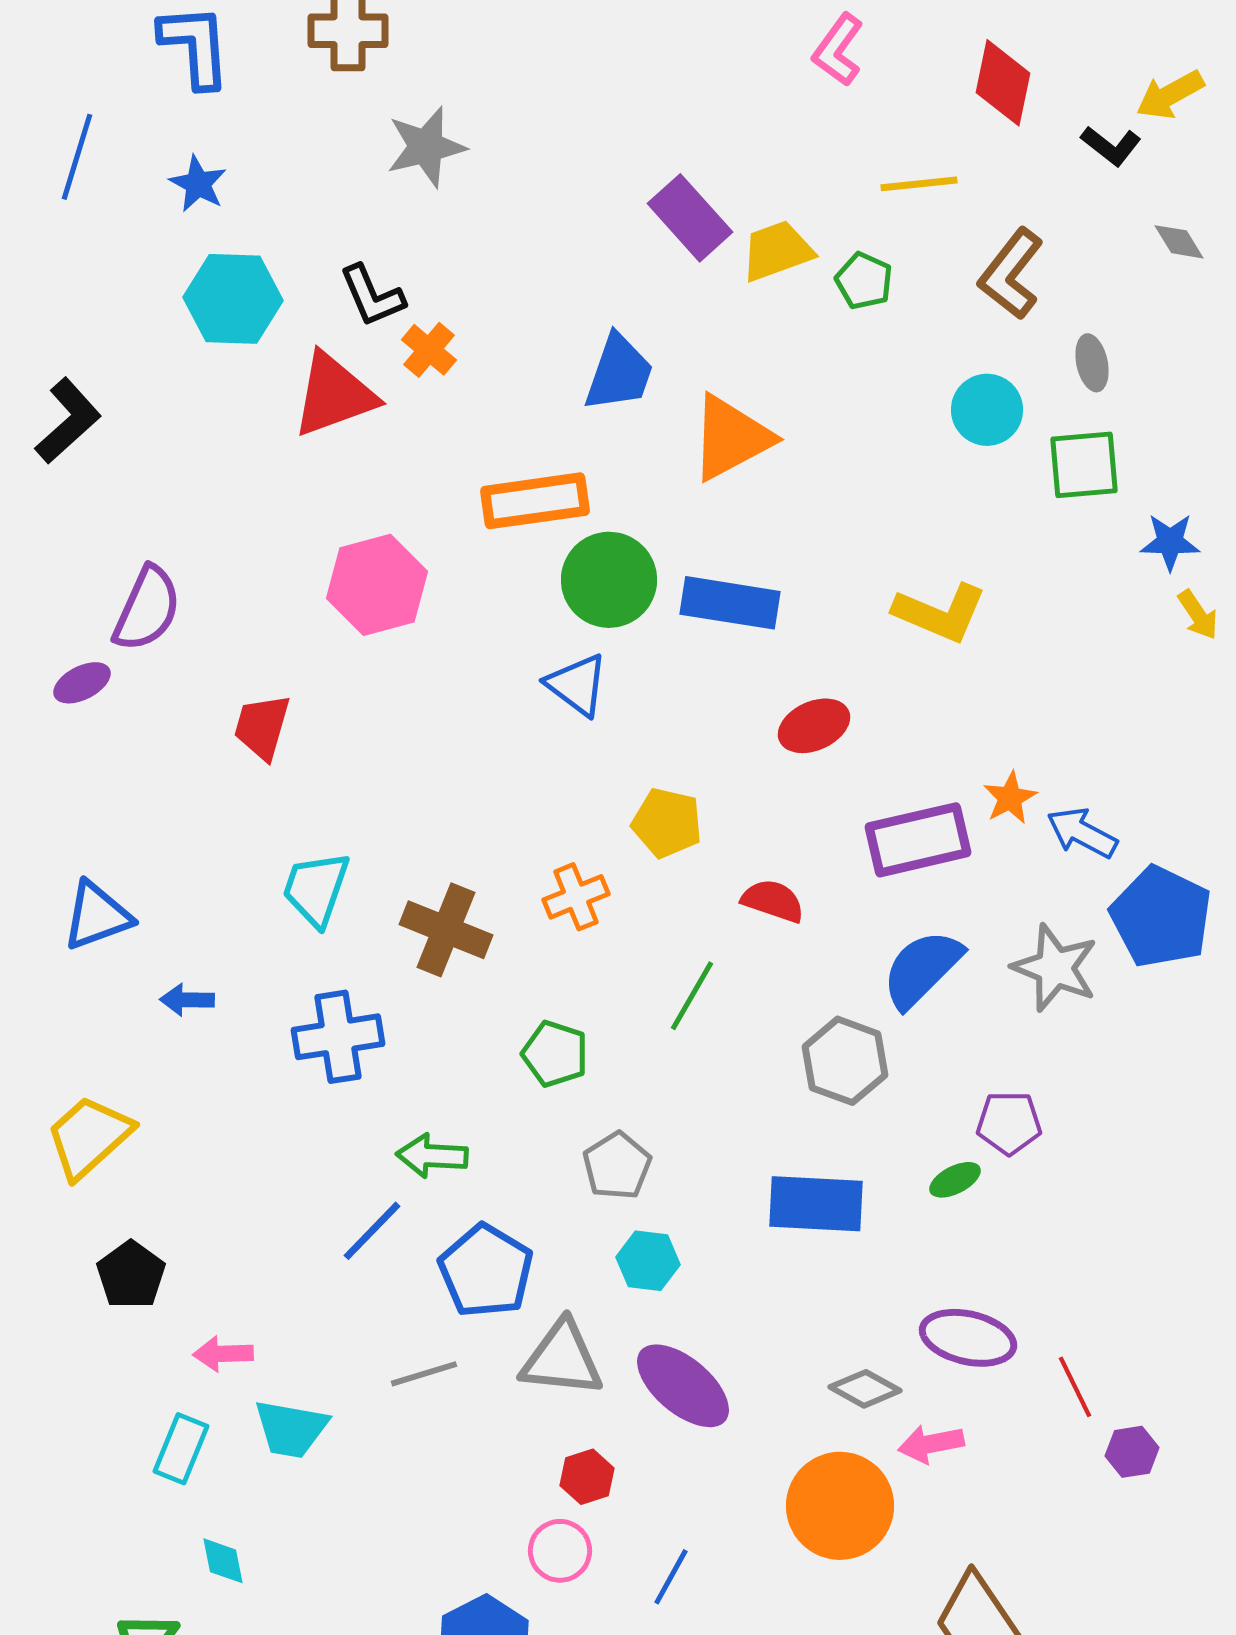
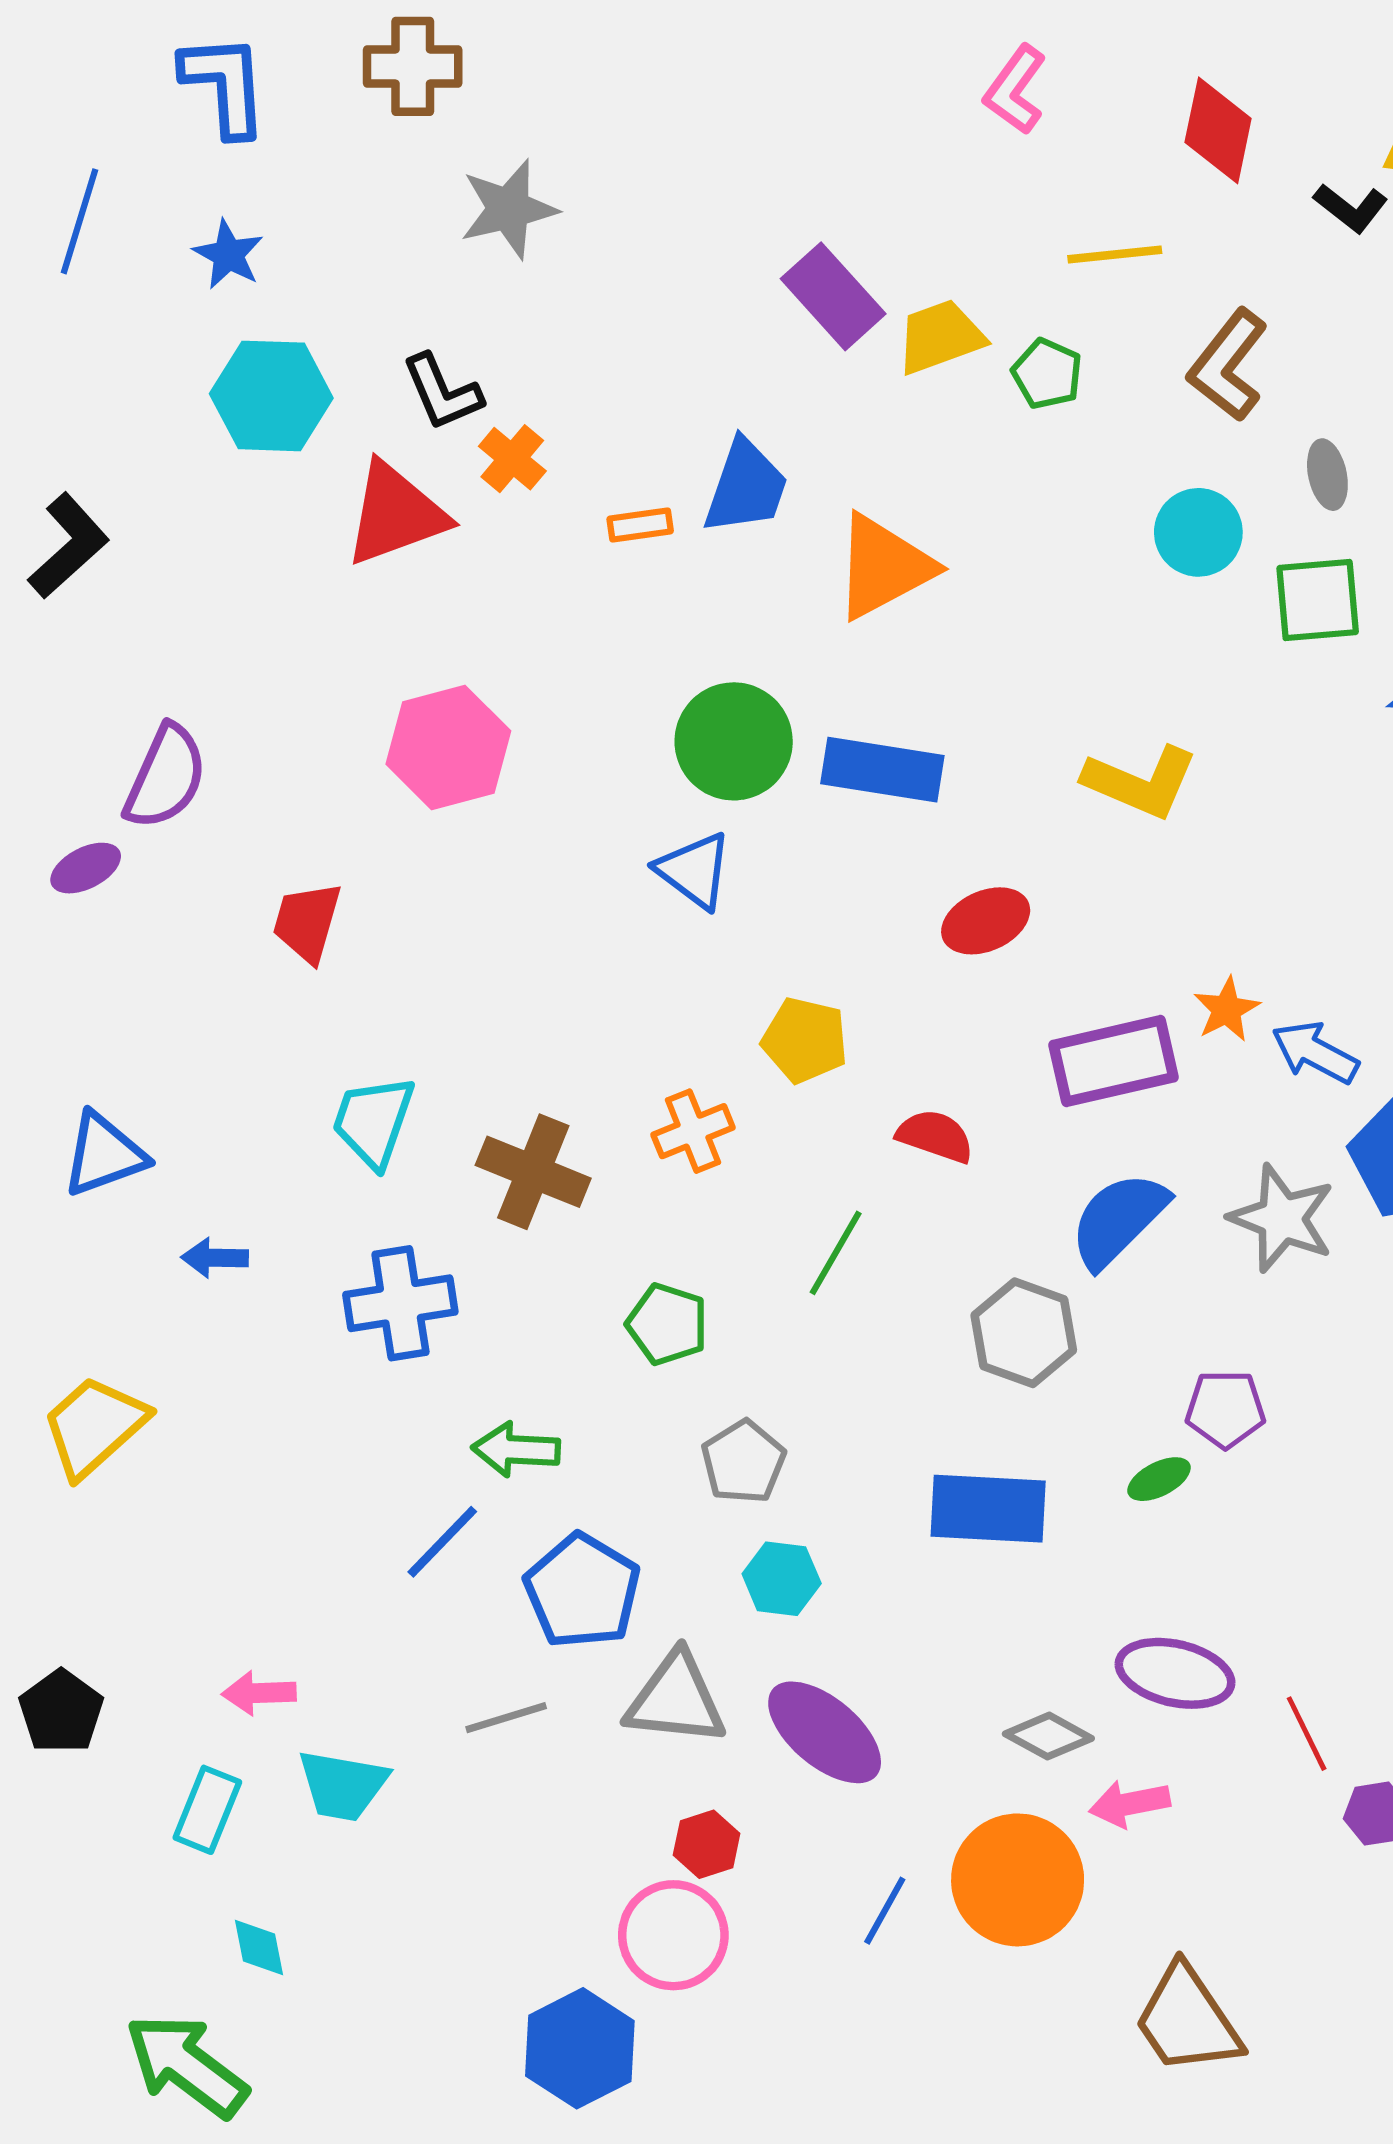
orange rectangle: (535, 501) -> (640, 525), moved, size x0.5
black pentagon: (131, 1275) -> (61, 1711), moved
pink circle: (560, 1551) -> (673, 1935), size x1.4
blue line: (671, 1577) -> (885, 1911), moved

